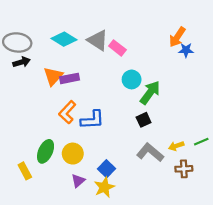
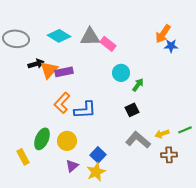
gray triangle: (98, 40) -> (90, 37), turned -35
black arrow: (22, 62) -> (36, 64), moved
green arrow: (150, 93) -> (138, 85), size x0.6

